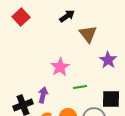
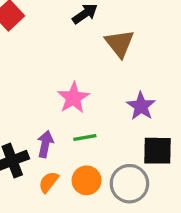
purple star: (108, 60) -> (141, 106), moved
green line: (80, 87) -> (85, 137), moved

